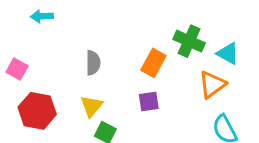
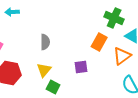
green cross: (189, 41) -> (114, 18), moved
orange rectangle: (153, 63) -> (99, 42), moved

